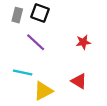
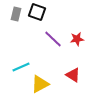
purple line: (36, 42) -> (53, 39), moved
cyan line: (23, 72) -> (21, 67), turned -36

